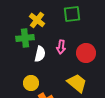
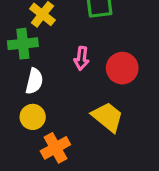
white semicircle: (40, 54) -> (34, 81), moved

